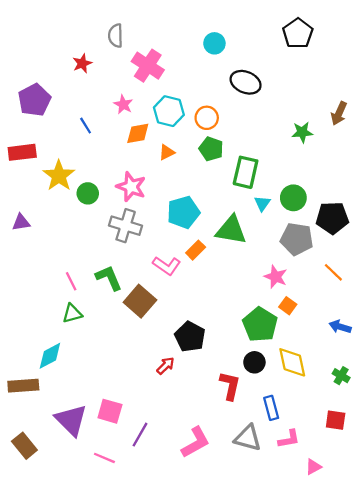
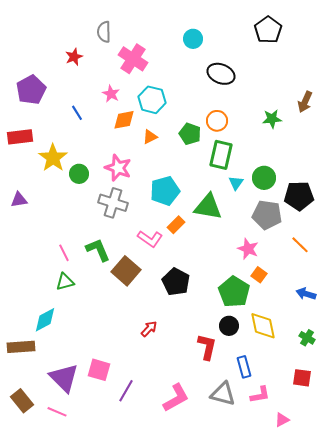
orange circle: (207, 118) -> (217, 121), moved
black pentagon: (190, 337) -> (176, 282), moved
pink line: (104, 458) -> (57, 412), moved

